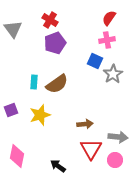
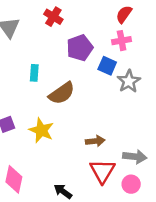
purple pentagon: (55, 43) -> (80, 48), moved
cyan rectangle: (34, 82) -> (34, 73), moved
yellow star: (40, 115) -> (41, 130), turned -30

